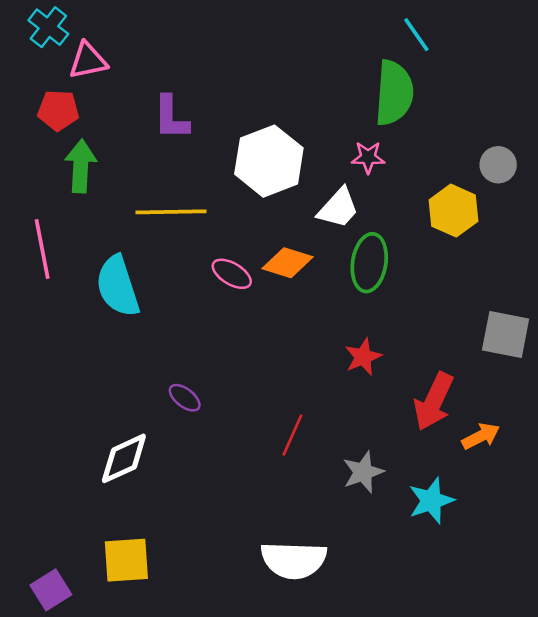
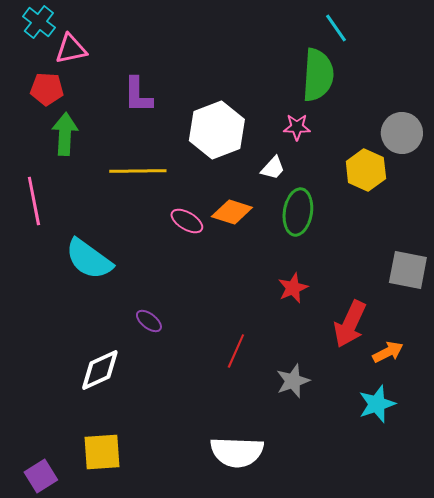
gray circle: (498, 165) -> (402, 133), size x1.4
white trapezoid: (338, 208) -> (273, 168), size x0.7
cyan semicircle: (118, 286) -> (89, 259), moved, turned -36
cyan star: (431, 501) -> (377, 404), moved

